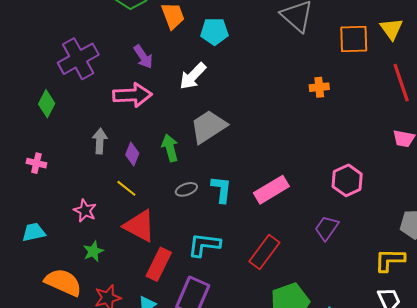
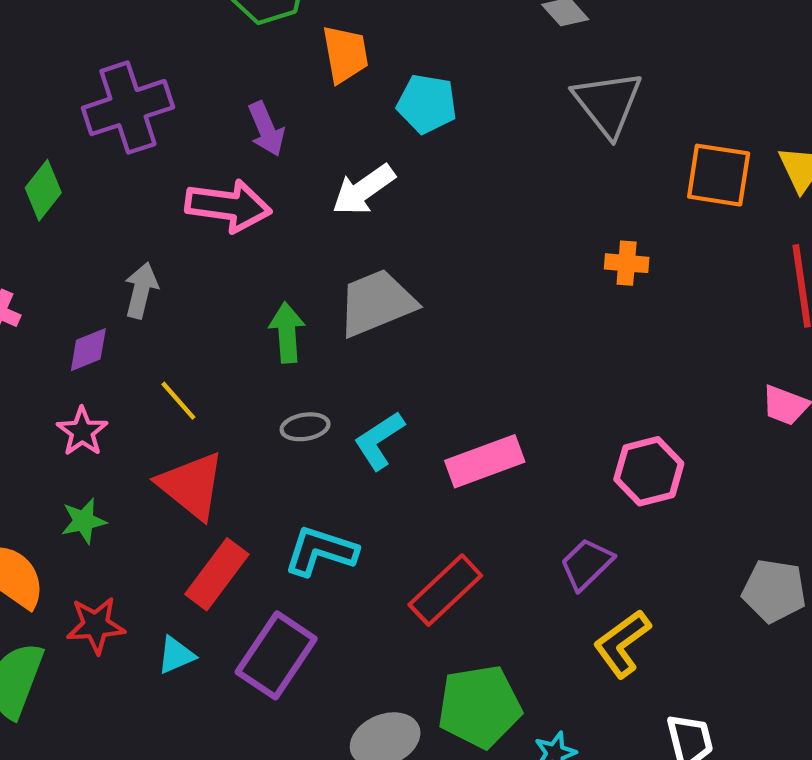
purple diamond: (132, 154) -> (88, 350), moved, turned 35
cyan L-shape: (221, 189) -> (379, 440), turned -140
yellow L-shape: (390, 260) -> (622, 644), moved, turned -48

